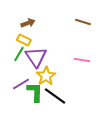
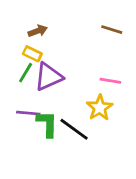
purple triangle: (36, 57) -> (48, 77), turned 40
yellow star: (46, 76) -> (100, 108), moved
purple line: (21, 84) -> (28, 113), turned 36

